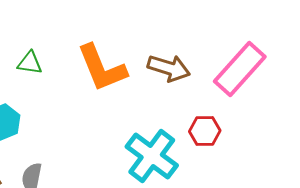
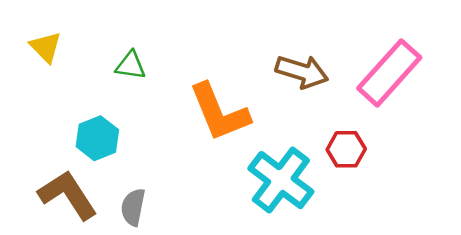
orange L-shape: (102, 68) -> (219, 112), moved

